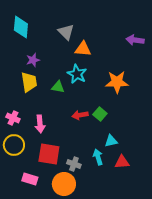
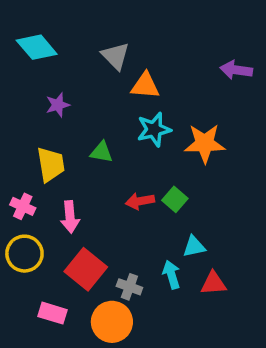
cyan diamond: (21, 27) -> (37, 47), turned -45
cyan star: (77, 74) -> (154, 129), moved, turned 30
yellow trapezoid: (29, 82) -> (51, 164), moved
red square: (49, 154) -> (86, 269), turned 30

